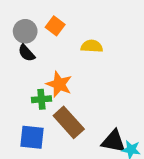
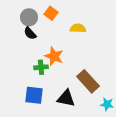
brown rectangle: (69, 122) -> (88, 81), moved
black triangle: (114, 141) -> (66, 98), moved

